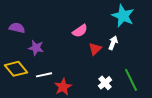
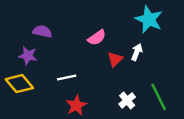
purple semicircle: (17, 28) -> (42, 31), moved
purple star: (36, 48) -> (28, 56), moved
white line: (44, 75) -> (67, 77), moved

